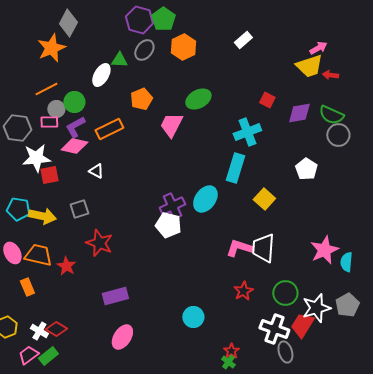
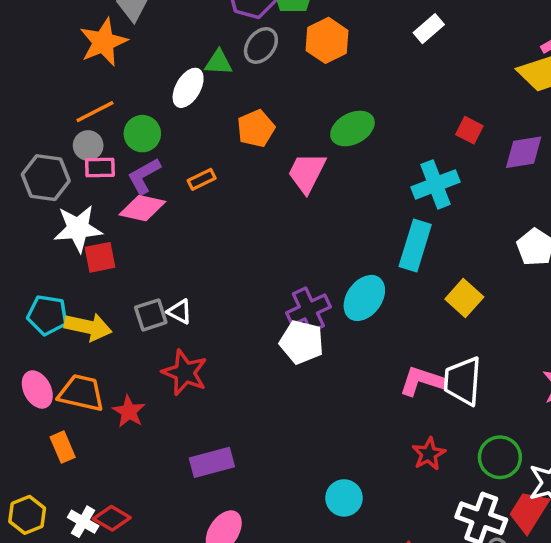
gray circle: (56, 109) -> (88, 145), moved
orange rectangle: (109, 129) -> (202, 179), size x0.6
white triangle: (96, 171) -> (180, 312), moved

